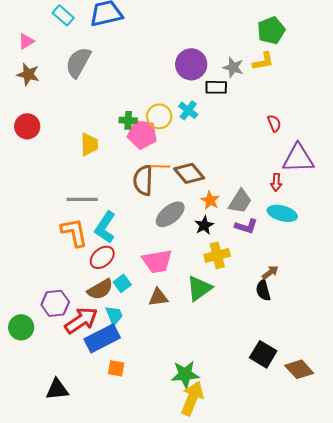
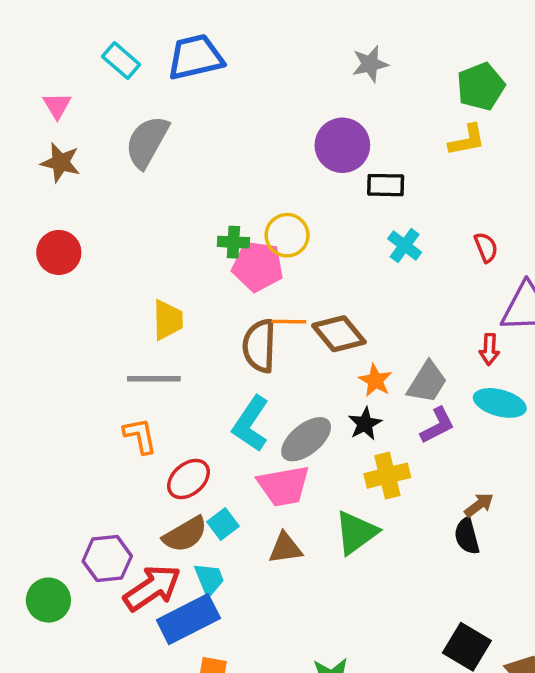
pink triangle: (26, 41) -> (57, 105), turned -30
gray star: (233, 67) -> (370, 64), moved, turned -30
cyan cross: (188, 110) -> (405, 246), moved
yellow trapezoid: (89, 144) -> (168, 320), moved
gray ellipse: (170, 214) -> (306, 439), moved
purple L-shape: (246, 226) -> (438, 425), turned -45
cyan L-shape: (105, 227) -> (251, 424), moved
orange L-shape: (74, 232) -> (140, 436), size x0.7

